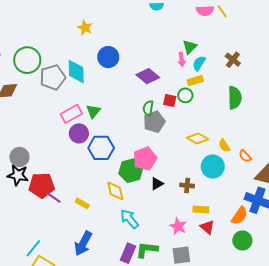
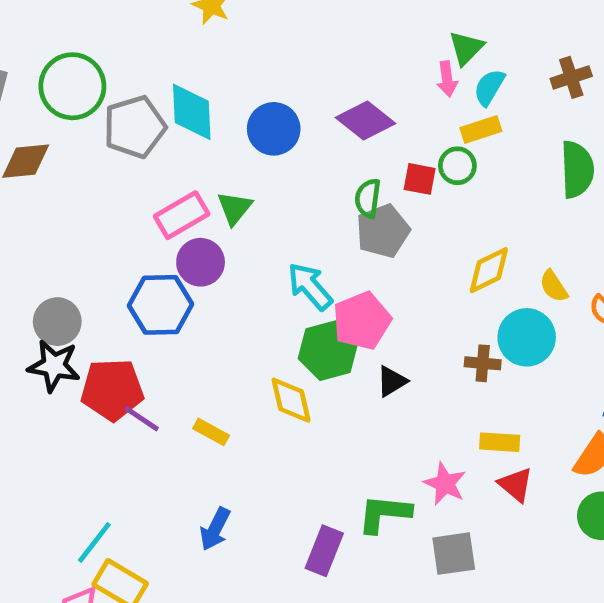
blue circle: (108, 57) -> (274, 129), moved
brown cross: (233, 60) -> (571, 77), turned 35
yellow diamond: (198, 139) -> (489, 270), turned -55
blue hexagon: (101, 148) -> (161, 305), moved
brown cross: (187, 185) -> (483, 363), moved
cyan arrow: (129, 219) -> (310, 286), moved
blue arrow: (83, 243) -> (215, 529), size x0.7
green L-shape: (147, 250) -> (384, 514), moved

